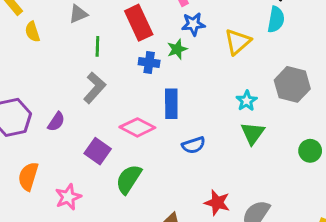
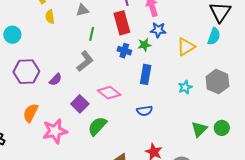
blue rectangle: (171, 104) -> (146, 74), moved
green triangle: (253, 133) -> (199, 129), moved
pink star: (68, 197) -> (55, 131), size x1.4

